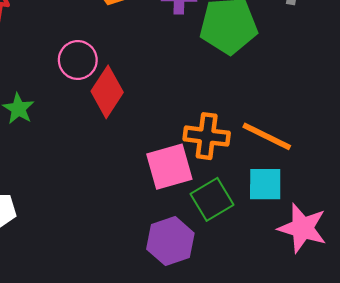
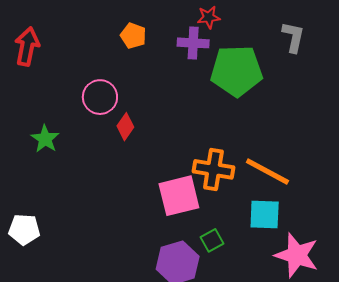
red diamond: (107, 92) -> (125, 127), size x0.6
green square: (212, 199) -> (212, 240), moved, size x0.6

